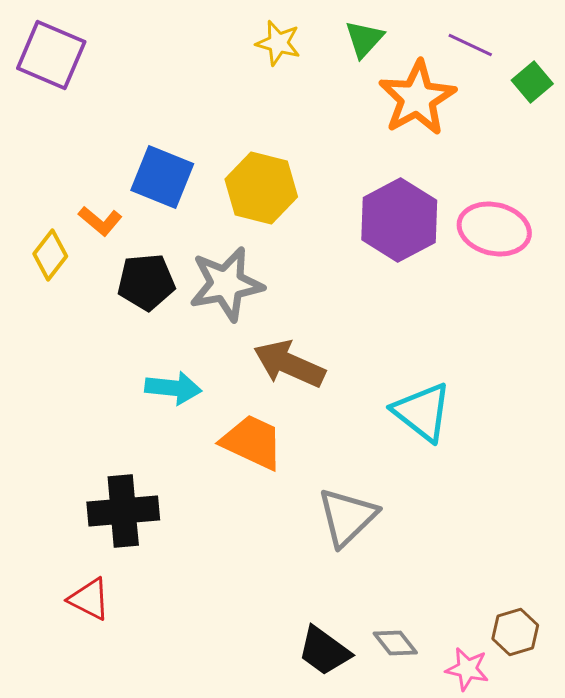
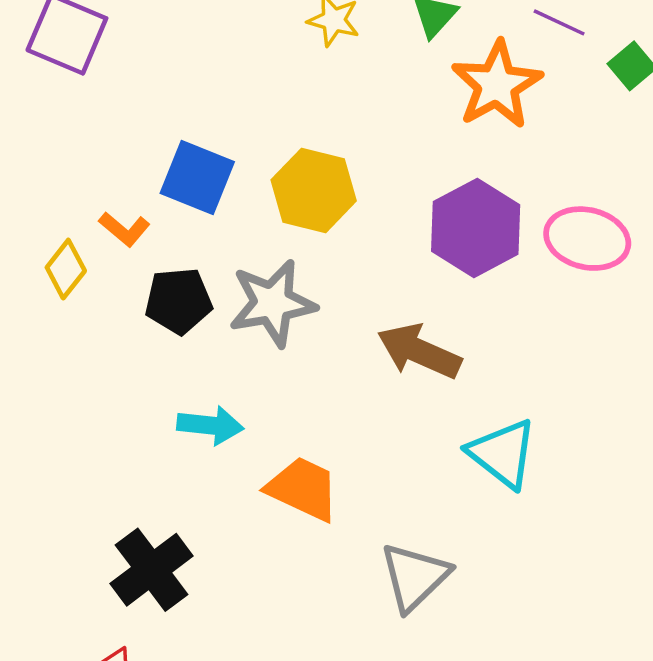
brown arrow: (289, 364) -> (419, 351), moved
black cross: (123, 511) -> (152, 570), turned -32

